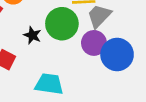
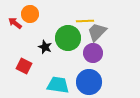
blue circle: (117, 54) -> (89, 82), moved

